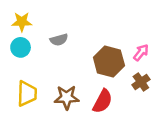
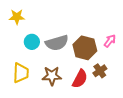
gray semicircle: (59, 40) -> (57, 43), moved, size x1.6
cyan circle: (21, 47) -> (32, 42), moved
brown cross: (141, 82) -> (100, 71), moved

